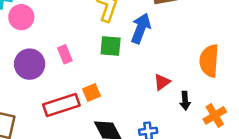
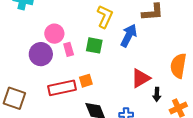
pink circle: (21, 17) -> (54, 34), moved
green square: (111, 46) -> (94, 45), moved
red triangle: (162, 82) -> (141, 78), size x1.5

